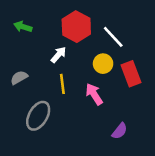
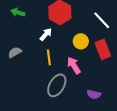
white line: (113, 37) -> (102, 20), moved
gray ellipse: (38, 116) -> (57, 85), moved
purple semicircle: (120, 131) -> (94, 94), turned 64

